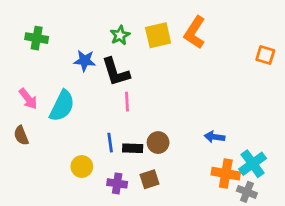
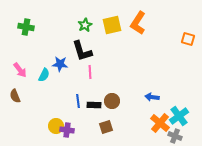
blue star: (85, 61) -> (60, 64), moved
cyan semicircle: (62, 106) -> (44, 75), size x0.6
yellow circle: (82, 167) -> (56, 126), moved
orange cross: (226, 174) -> (160, 123), turned 30
purple cross: (117, 183) -> (67, 130), moved

